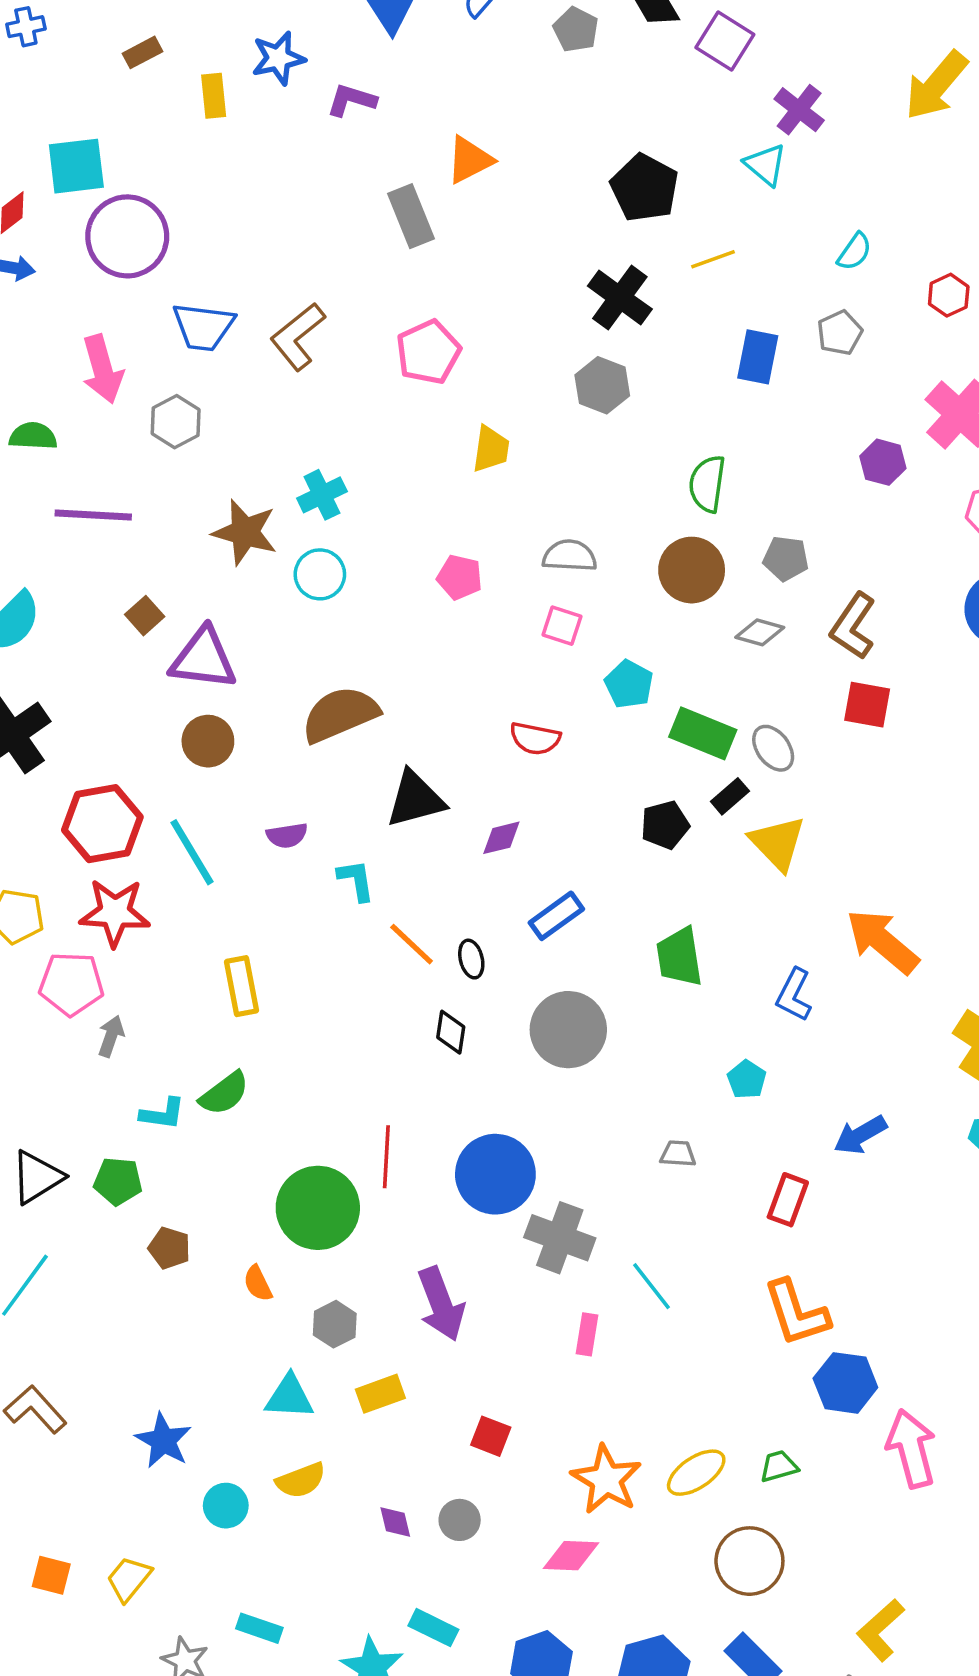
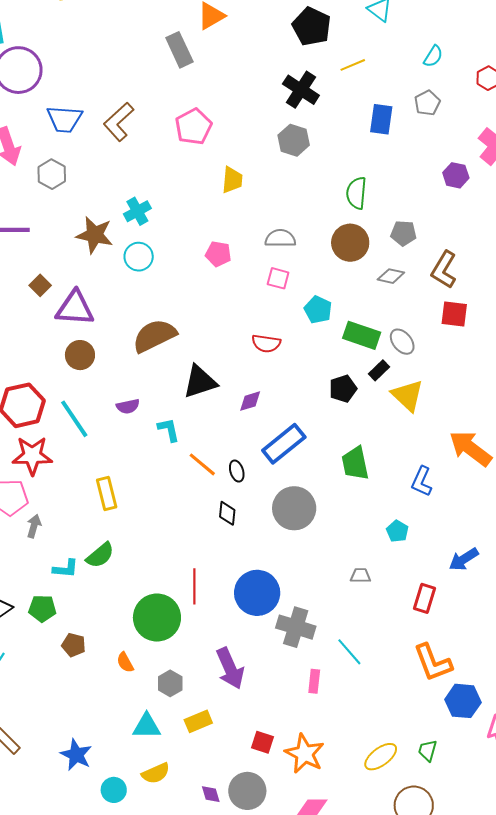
blue rectangle: (556, 916) -> (284, 444), size x1.4
green trapezoid: (779, 1466) -> (428, 751), turned -55
orange star: (606, 1480) -> (305, 754), moved
gray circle: (460, 1520) -> (247, 791), size x1.6

